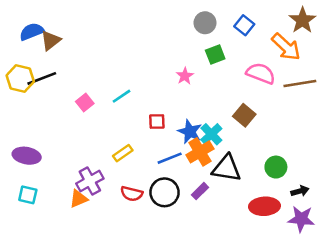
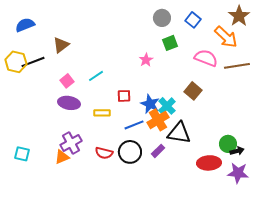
brown triangle: (51, 40) -> (61, 45), moved
yellow rectangle: (123, 153) -> (102, 113), moved, turned 35
purple ellipse: (27, 156) -> (69, 103), moved
green circle: (276, 167) -> (228, 144), moved

